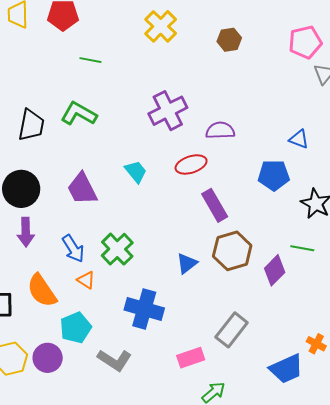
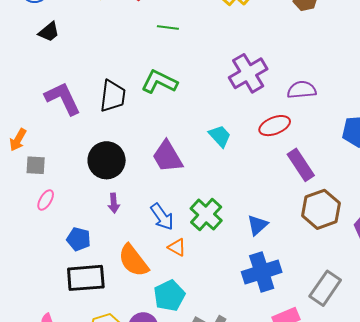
purple arrow: (26, 232) -> (114, 203), size x0.7
blue triangle: (187, 263) -> (257, 225), moved
blue cross: (144, 309) -> (262, 272), moved, turned -30

